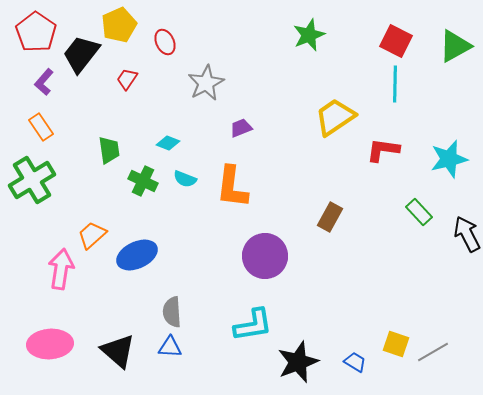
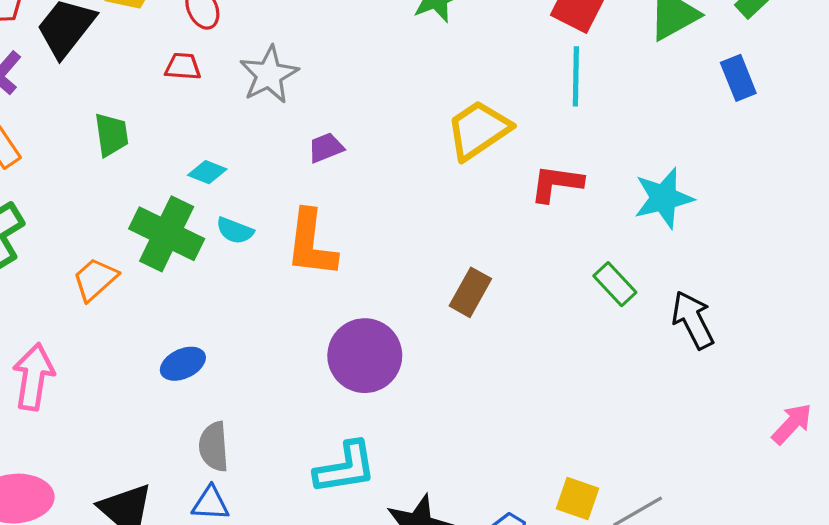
red trapezoid: (127, 79) -> (183, 67), moved, turned 60
green trapezoid: (109, 150) -> (111, 135), moved
green cross: (143, 181) -> (167, 234), size x1.5
orange trapezoid: (92, 235) -> (95, 279), moved
blue ellipse: (137, 255) -> (183, 364), moved, size x0.7

